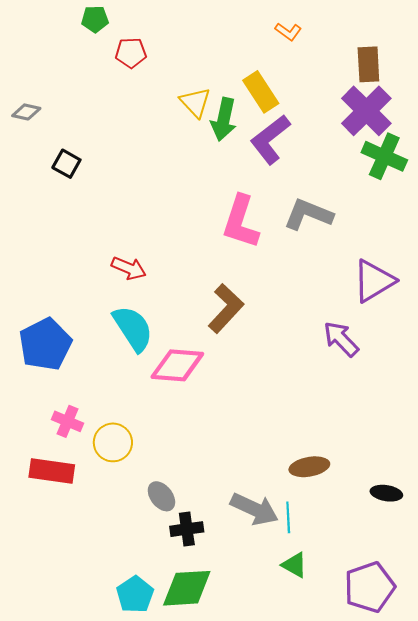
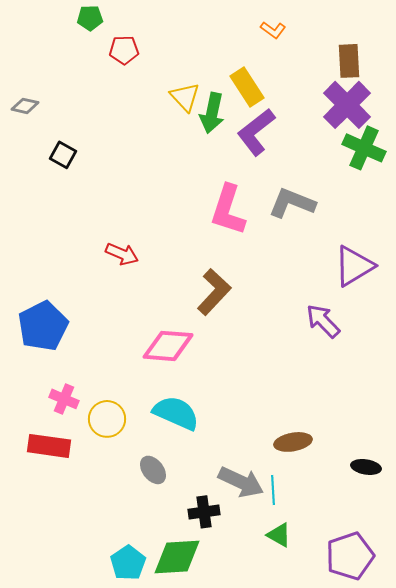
cyan semicircle: (133, 328) -> (176, 413), moved, turned -33
black cross: (187, 529) -> (204, 512), moved

